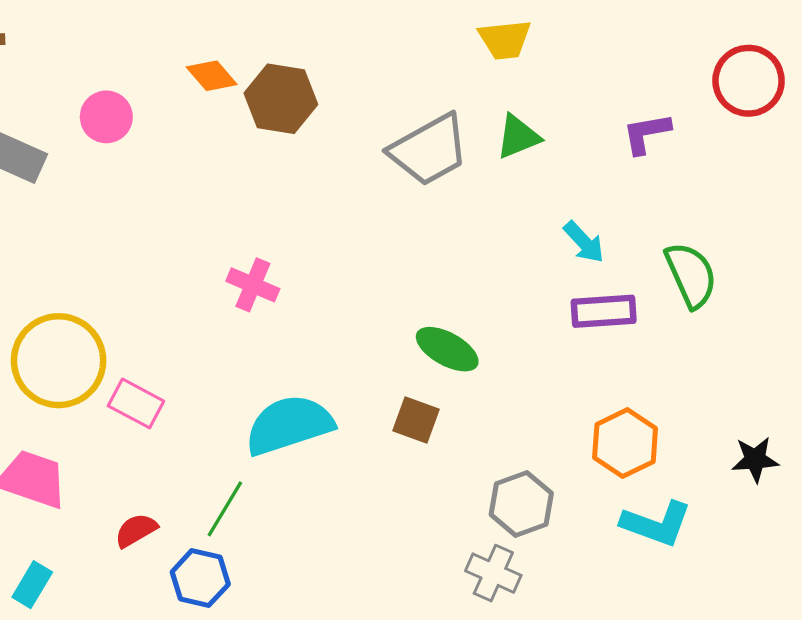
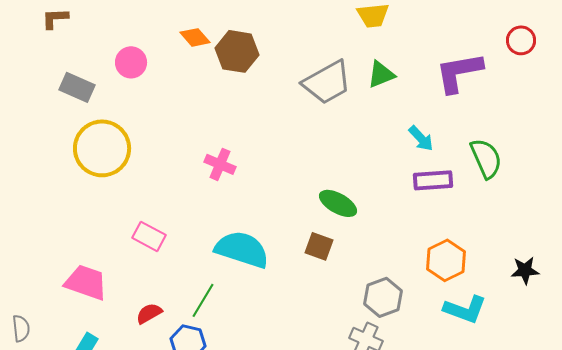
red circle: (749, 81) -> (521, 40), size x0.7
purple L-shape: (646, 133) -> (459, 72), size x1.6
yellow circle: (59, 361) -> (102, 148), moved
cyan semicircle: (289, 425) -> (242, 249), turned 36

